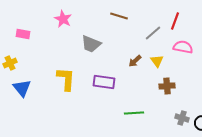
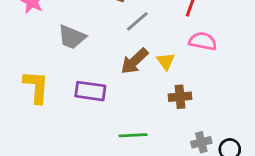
gray line: (153, 33) -> (137, 21), moved
brown arrow: (135, 61) -> (134, 61), size x1.5
gray cross: (182, 118) -> (201, 142), turned -32

